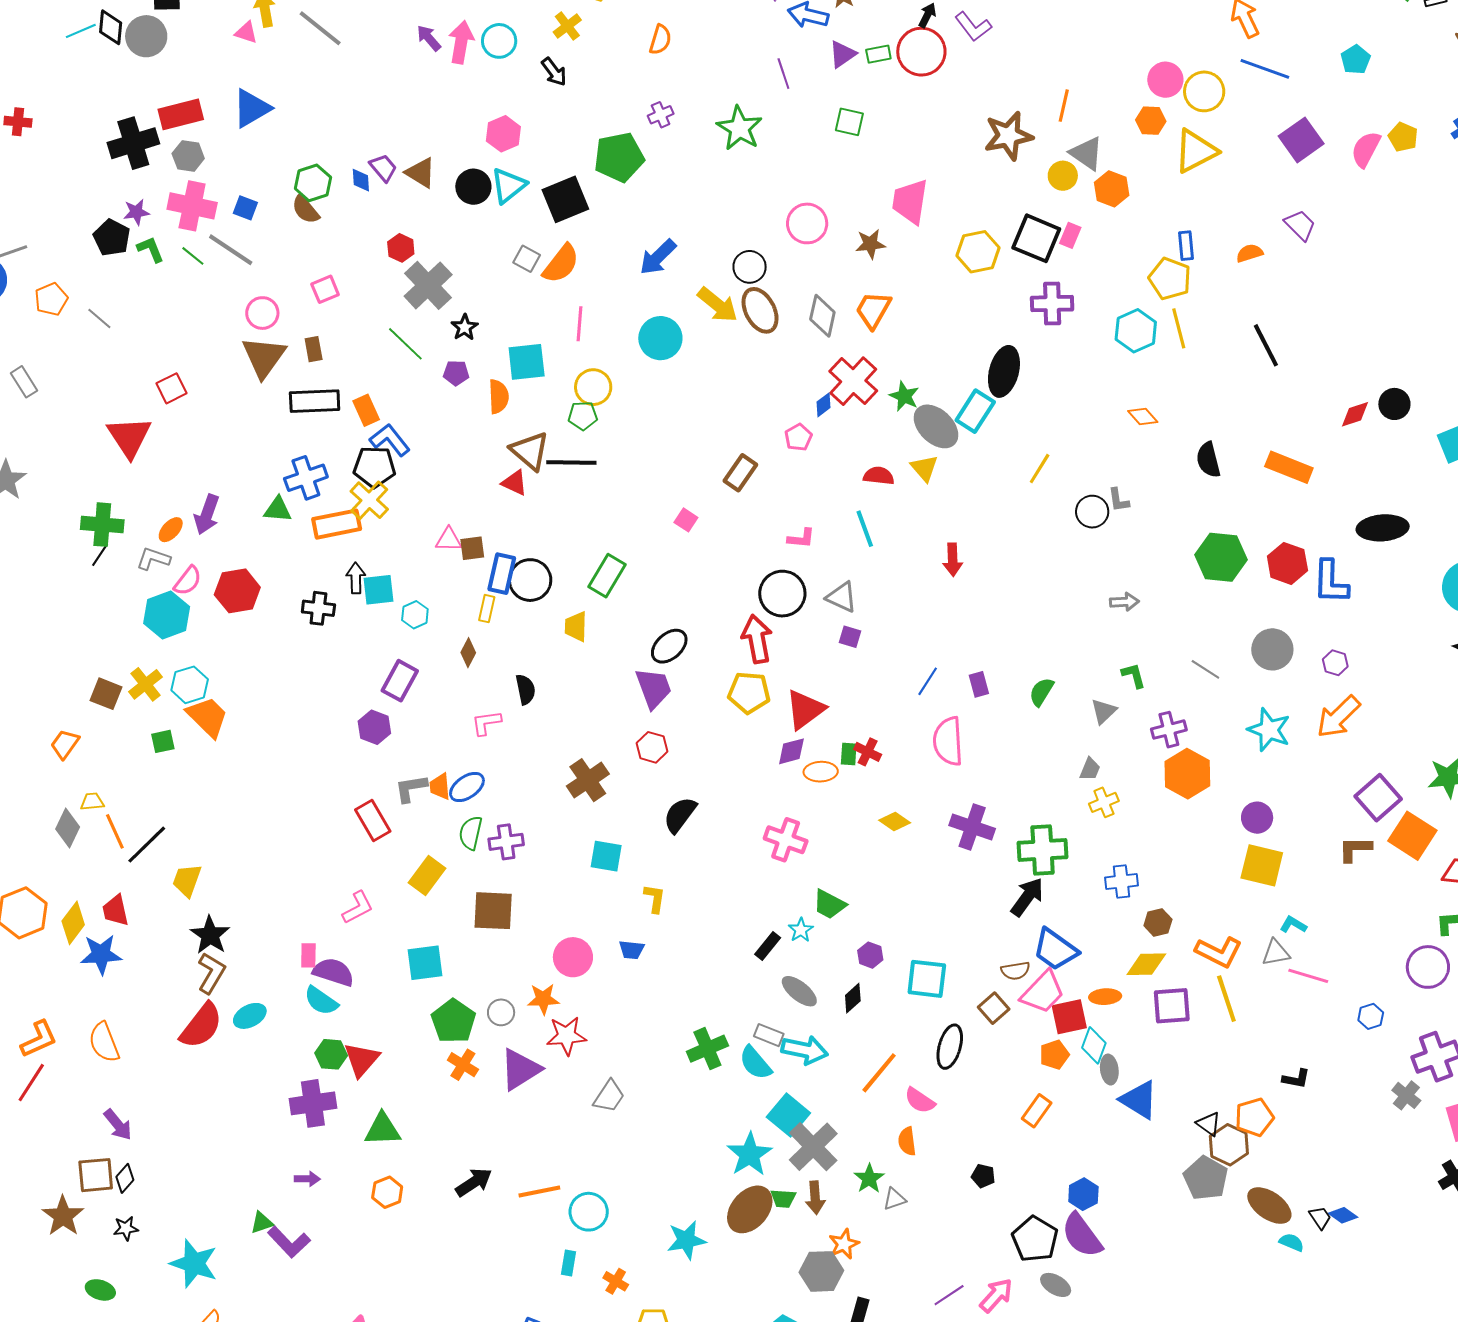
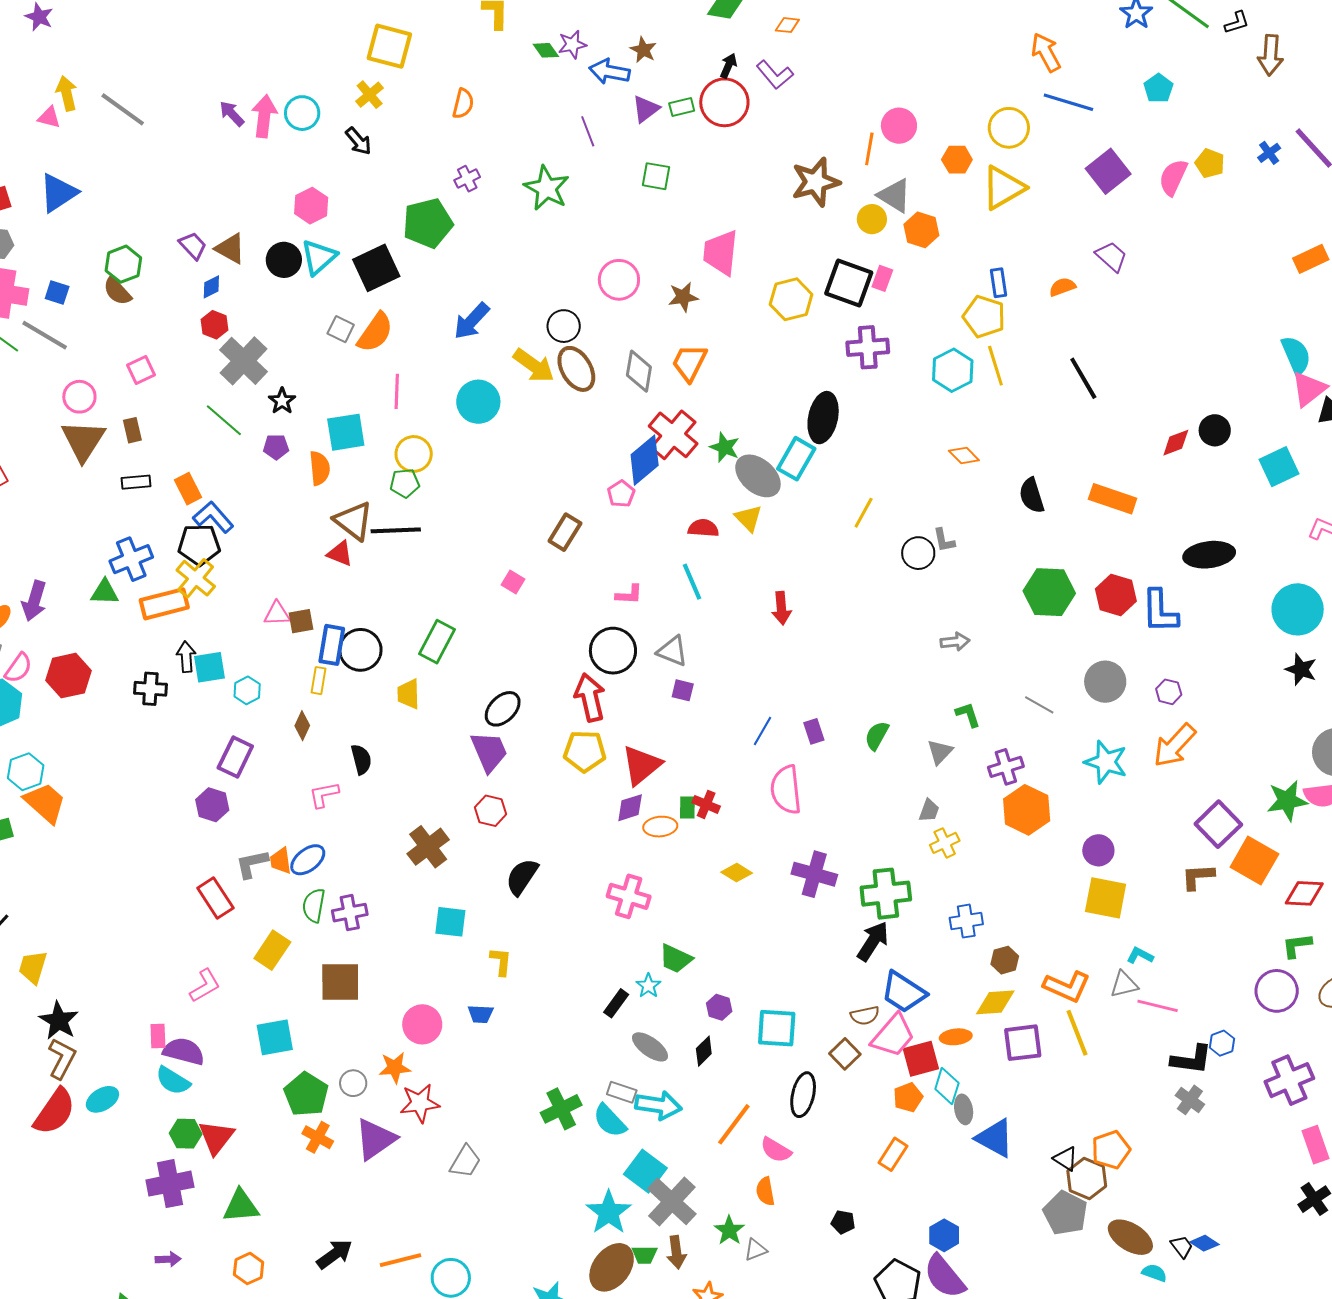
pink circle: (1165, 80) -> (899, 126), moved
blue diamond: (361, 180) -> (211, 287), moved, turned 70
black rectangle: (315, 401) -> (136, 482), size x0.6
blue diamond: (824, 405) -> (645, 460), size x2.0
black L-shape: (1296, 1079) -> (1192, 1060), moved, size x1.5
gray cross: (1406, 1095) -> (1190, 1100), moved

